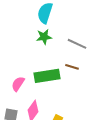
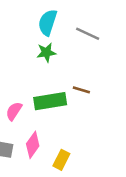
gray line: (77, 44) -> (88, 34), moved

